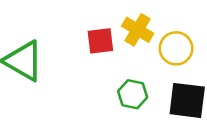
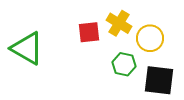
green hexagon: (133, 94) -> (124, 64), moved

